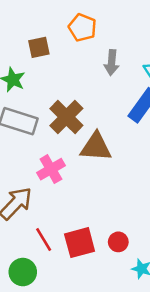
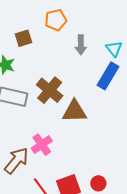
orange pentagon: (82, 28) -> (56, 20), turned -30
pink cross: (51, 169) -> (42, 145), moved

